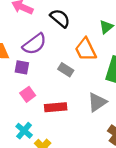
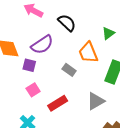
red rectangle: (56, 107) -> (58, 103), turned -30

